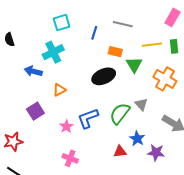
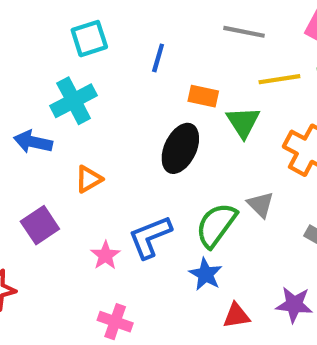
gray line: (123, 24) -> (244, 32), moved
black ellipse: (104, 76) -> (180, 148), turned -40
blue star: (137, 139) -> (206, 274), moved
red triangle: (120, 152) -> (236, 316), moved

